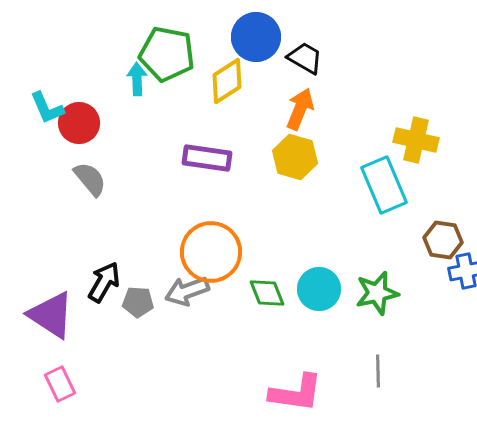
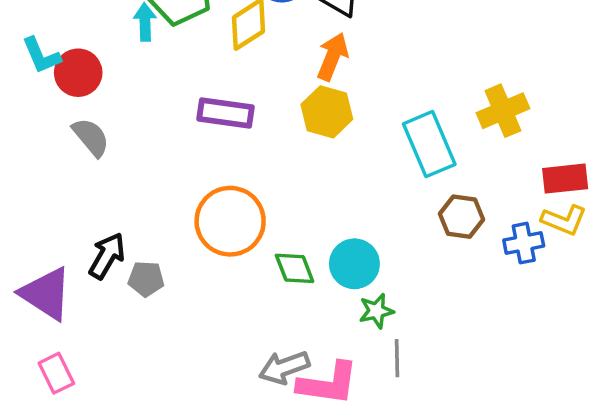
yellow cross: (416, 140) -> (503, 111), moved, turned -36
brown hexagon: (443, 240) -> (462, 217), moved
gray arrow: (187, 291) -> (284, 367), moved
green star: (377, 293) -> (376, 311), moved, size x0.7
gray line: (378, 371) -> (397, 358), moved

